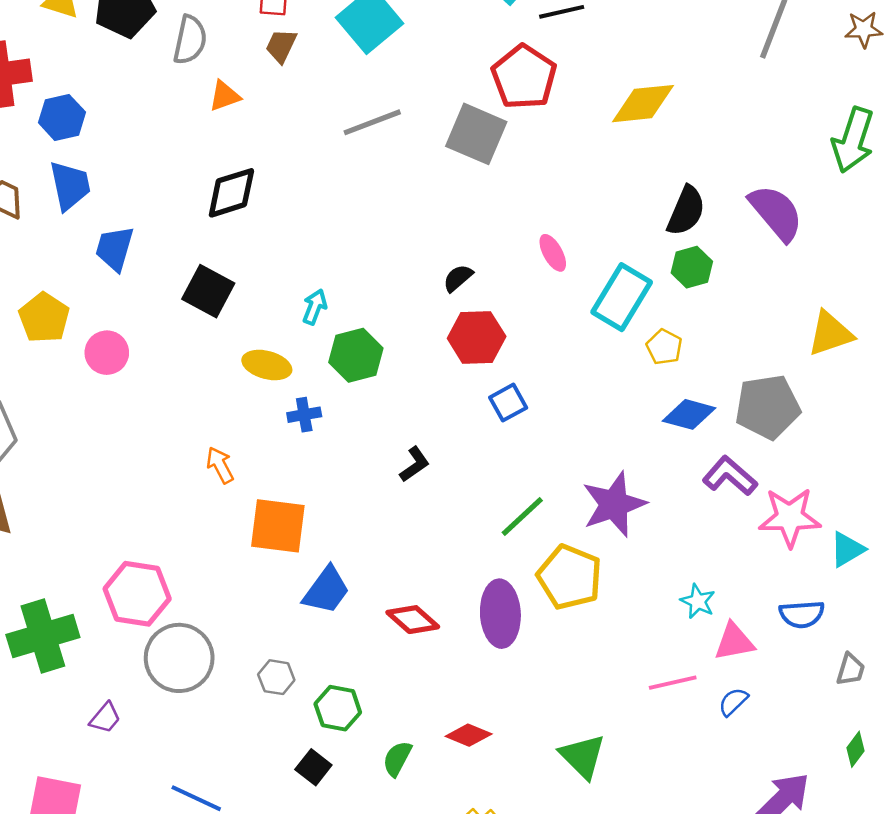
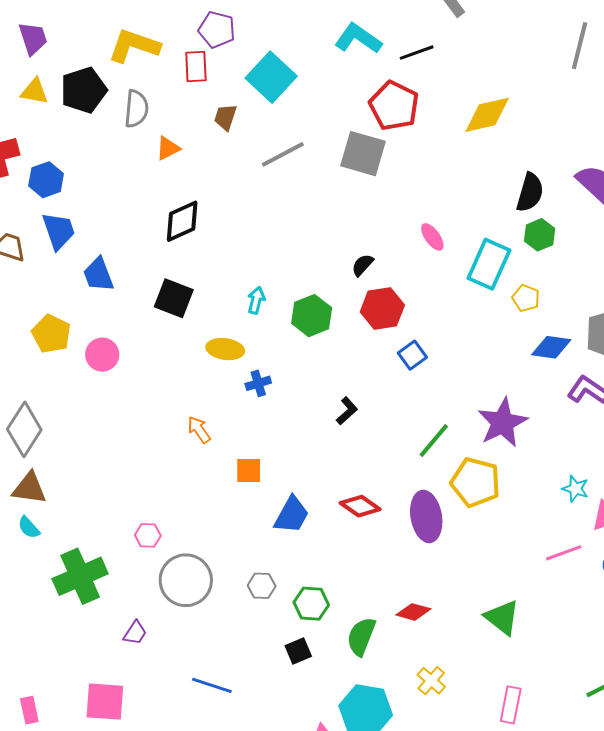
brown trapezoid: (281, 46) -> (225, 117), moved
blue trapezoid: (115, 249) -> (98, 275), turned -30
green hexagon: (356, 355) -> (312, 316), moved
orange square: (278, 526) -> (249, 470), size x0.6
pink hexagon: (137, 594) -> (148, 535), size x0.5
red diamond: (413, 620) -> (360, 506), moved
green semicircle: (397, 759) -> (361, 636), size x1.4
black square: (313, 767) -> (298, 651), turned 36

